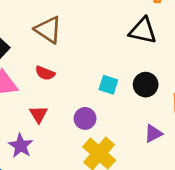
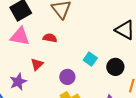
red semicircle: (45, 73) -> (50, 38), turned 152

